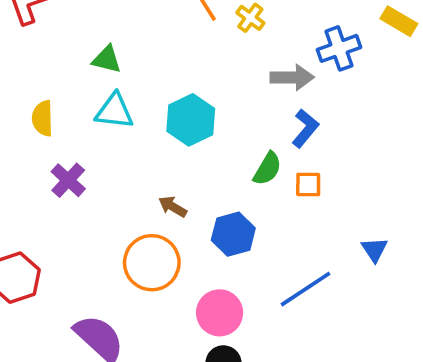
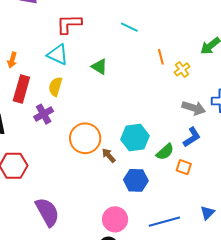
cyan triangle: (115, 111) -> (58, 55), moved
cyan hexagon: (191, 120) -> (135, 138), moved
purple cross: (68, 180) -> (44, 114), moved
orange circle: (152, 263) -> (85, 138), moved

